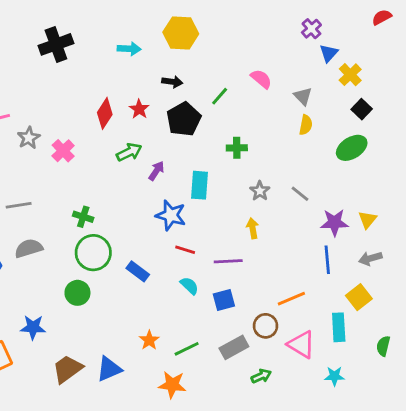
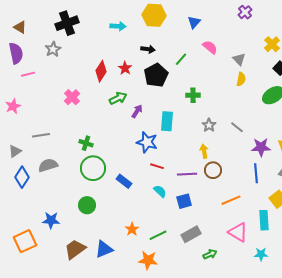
blue triangle: (329, 53) -> (194, 22), moved
gray star: (29, 138) -> (53, 49), moved
green circle: (77, 293) -> (87, 205), moved
brown circle: (266, 326) -> (213, 170), moved

